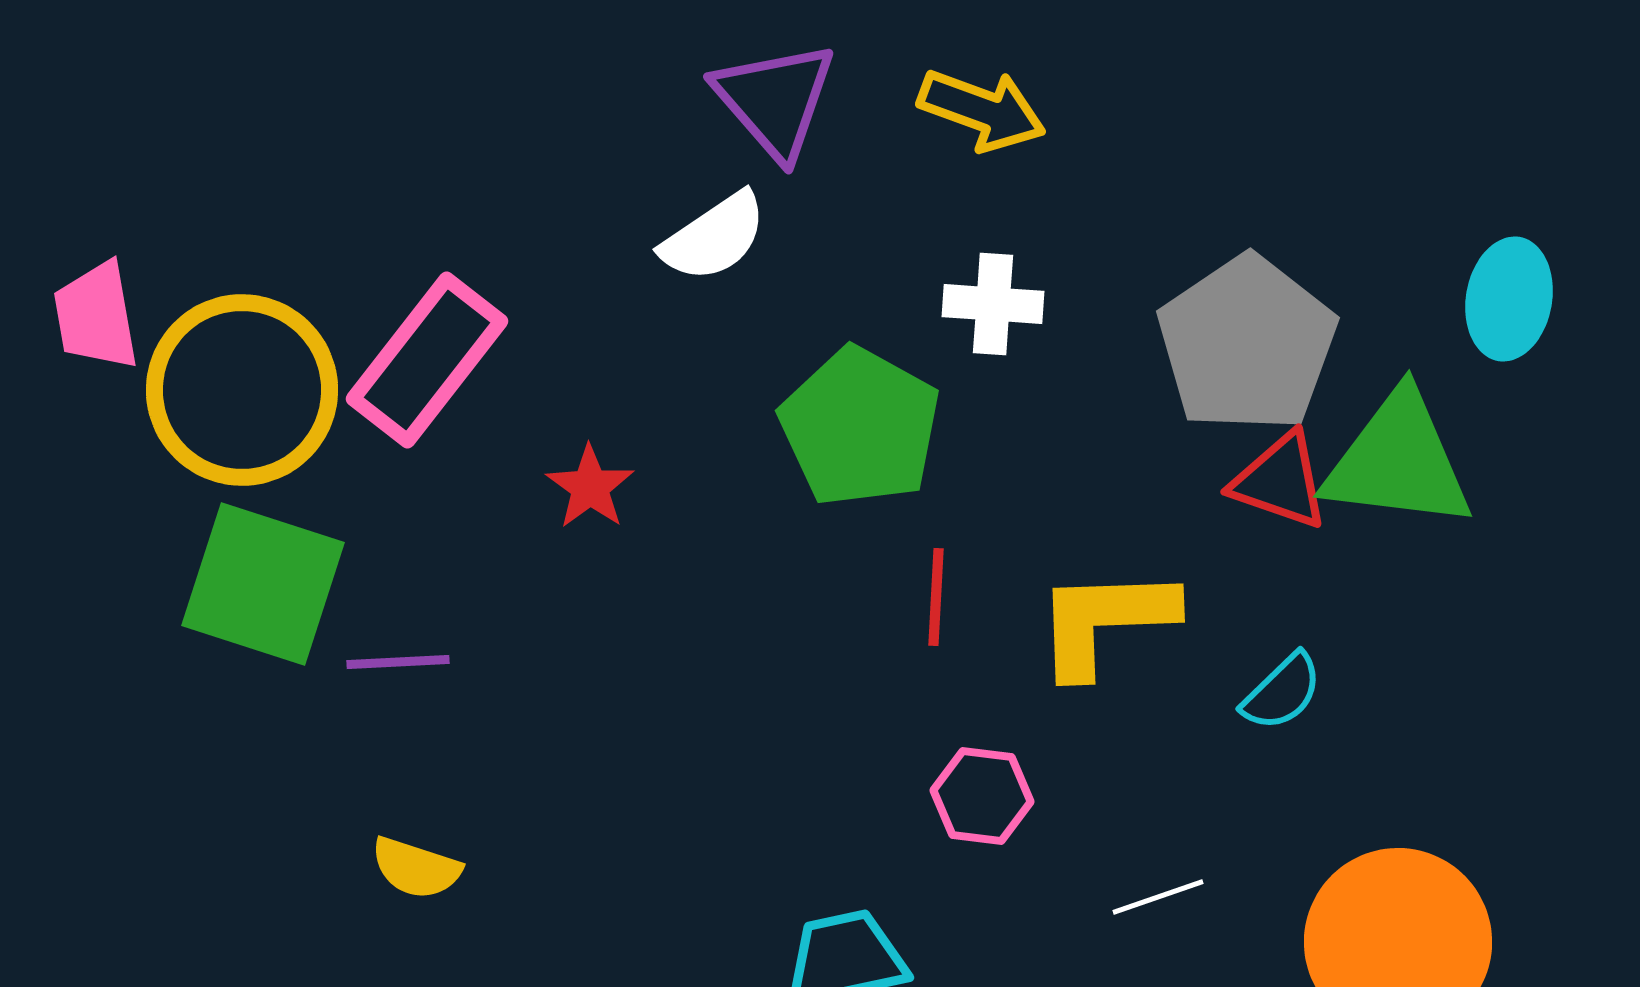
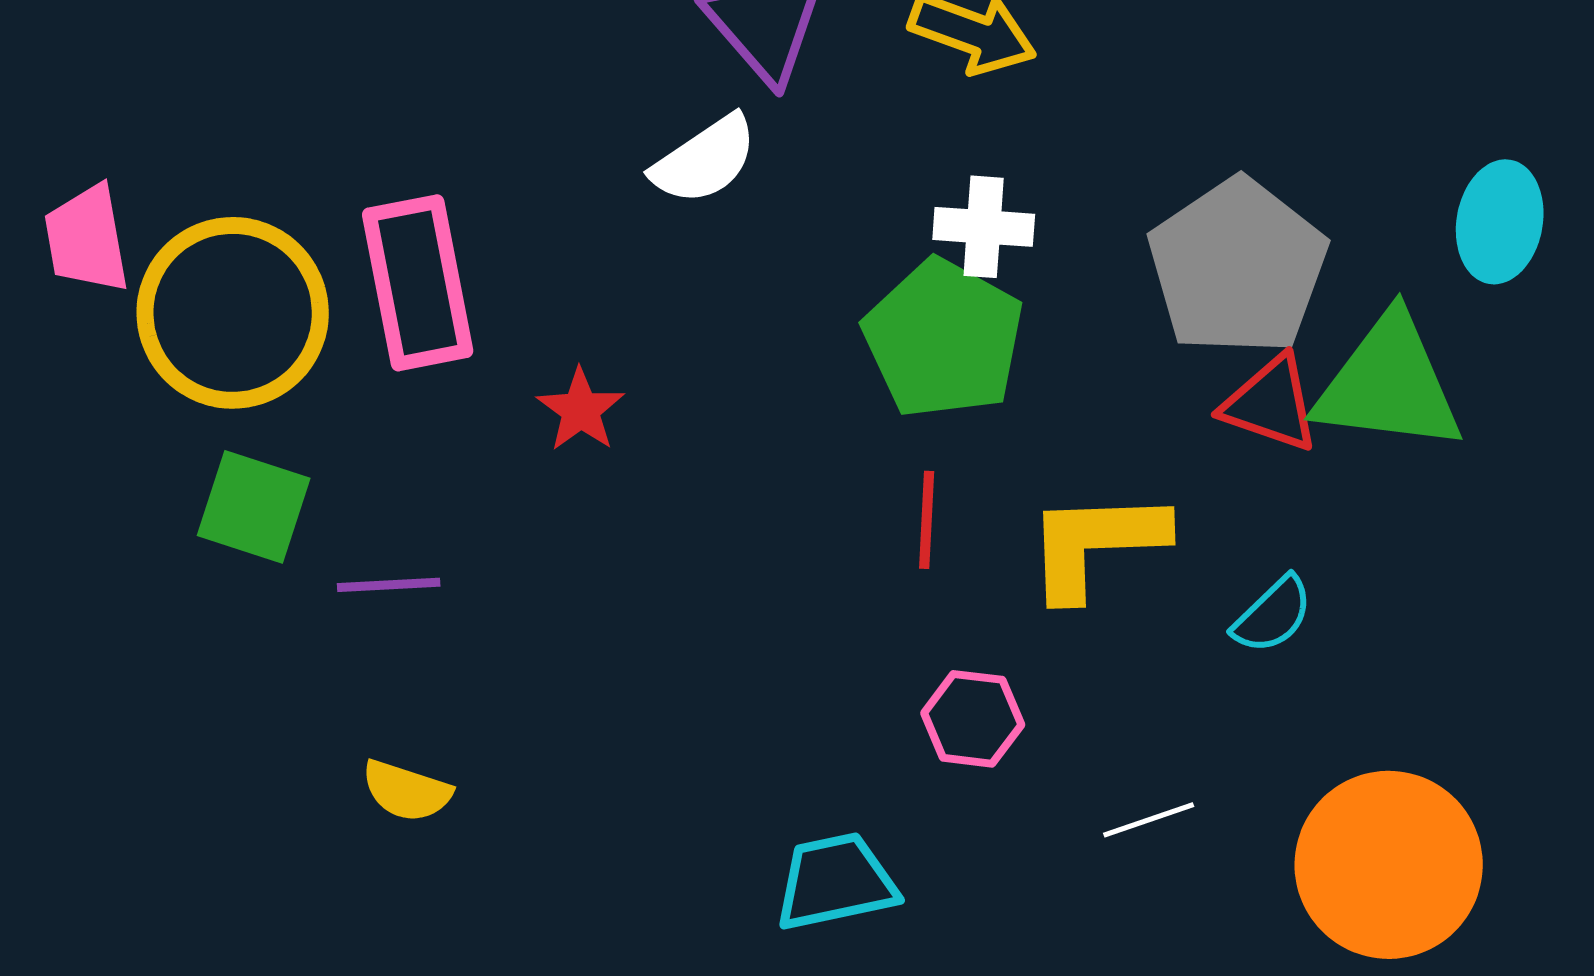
pink rectangle: (427, 360) -> (418, 283), turned -49
green pentagon: (860, 427) -> (944, 339), moved
green square: (263, 584) -> (254, 507), size x0.7

